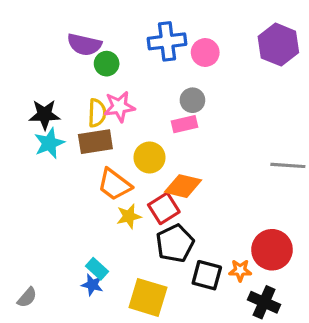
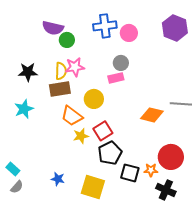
cyan star: (49, 143) -> (24, 109), moved
orange diamond: (183, 186) -> (152, 115), moved
cyan rectangle: (97, 269) -> (13, 169), moved

